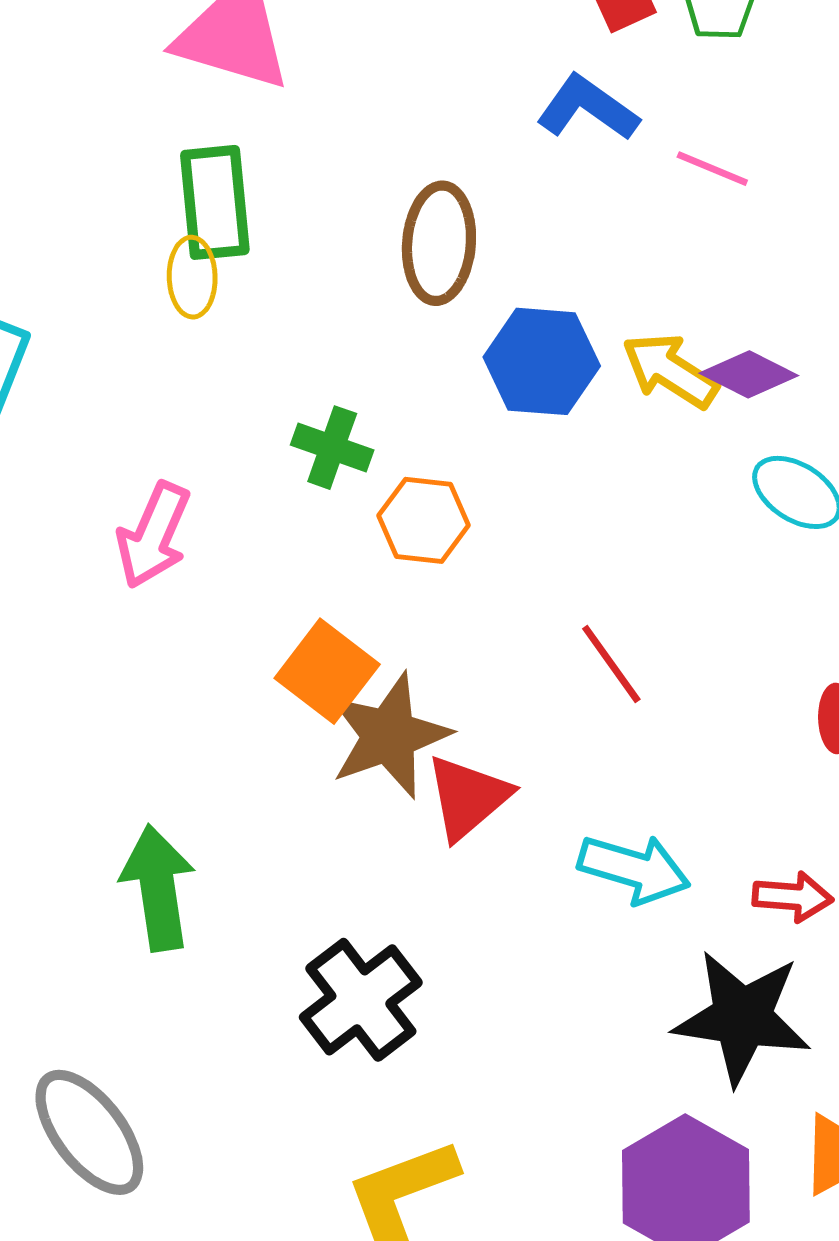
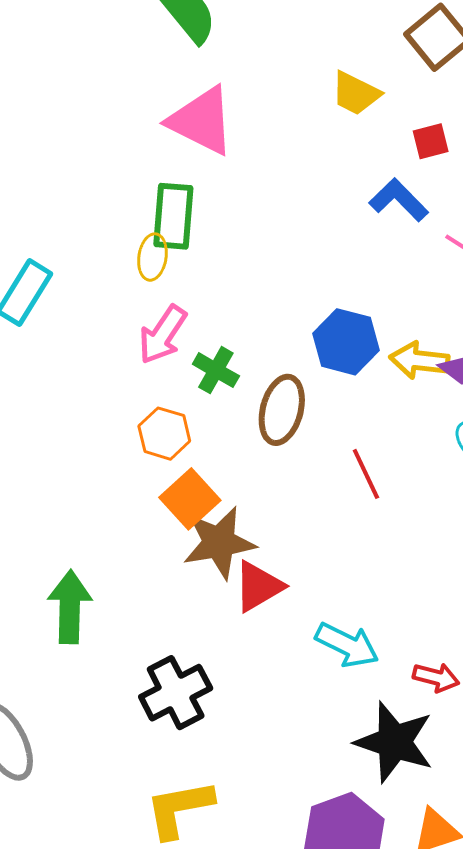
brown ellipse: (439, 243) -> (282, 410), moved
yellow arrow: (670, 371) -> (419, 360), turned -36
orange hexagon: (424, 520) -> (164, 434), moved
pink arrow: (153, 535) -> (163, 335), moved
red line: (611, 664) -> (366, 474), moved

